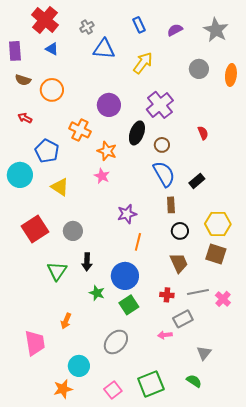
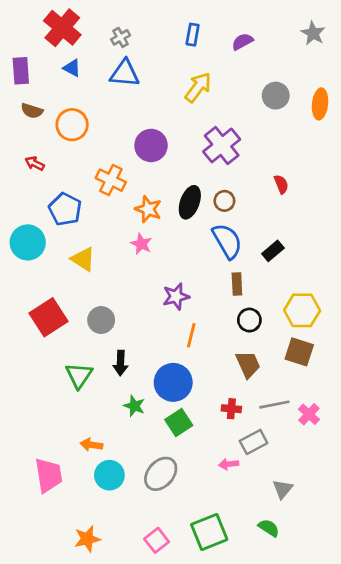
blue rectangle: (139, 25) -> (193, 35), turned 35
gray star: (216, 30) -> (313, 33), moved, size x0.7
blue triangle: (104, 49) -> (125, 73), moved
black ellipse: (137, 133) -> (190, 202), moved
orange arrow: (66, 321) -> (91, 445), turned 77
cyan circle: (79, 366) -> (109, 475), moved

